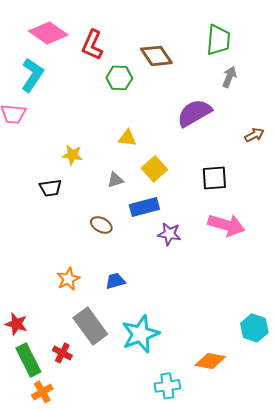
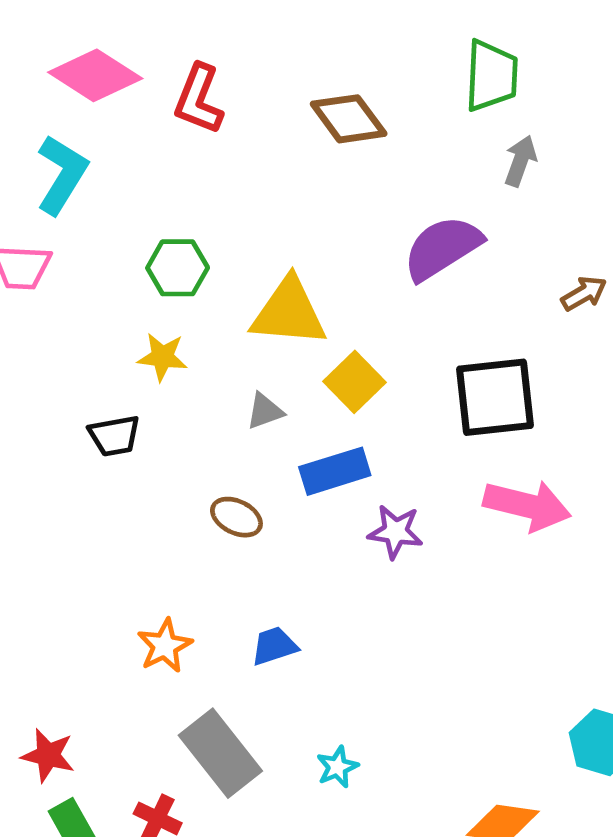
green hexagon: (119, 78) -> (178, 268), moved
yellow triangle: (127, 138) -> (289, 312), size x1.8
black square: (214, 178) -> (495, 397), size x1.4
cyan star: (140, 334) -> (337, 767), size x0.5

